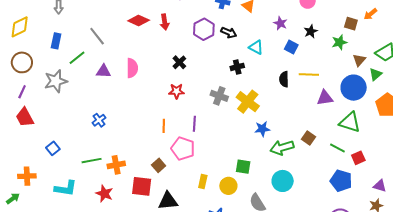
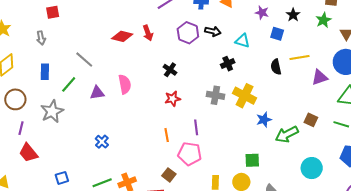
blue square: (53, 148) -> (62, 178), turned 32
cyan circle: (283, 181) -> (312, 168), moved

